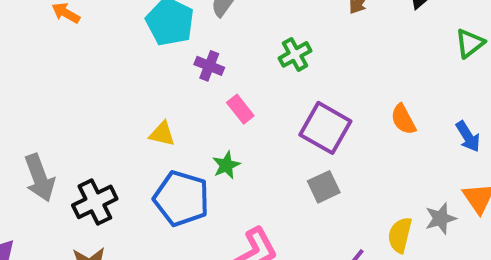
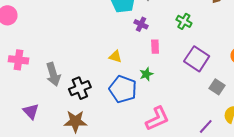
green cross: (295, 54) -> (184, 21), turned -35
pink rectangle: (240, 109) -> (155, 47), turned 32
gray square: (324, 187) -> (217, 87), moved, turned -35

